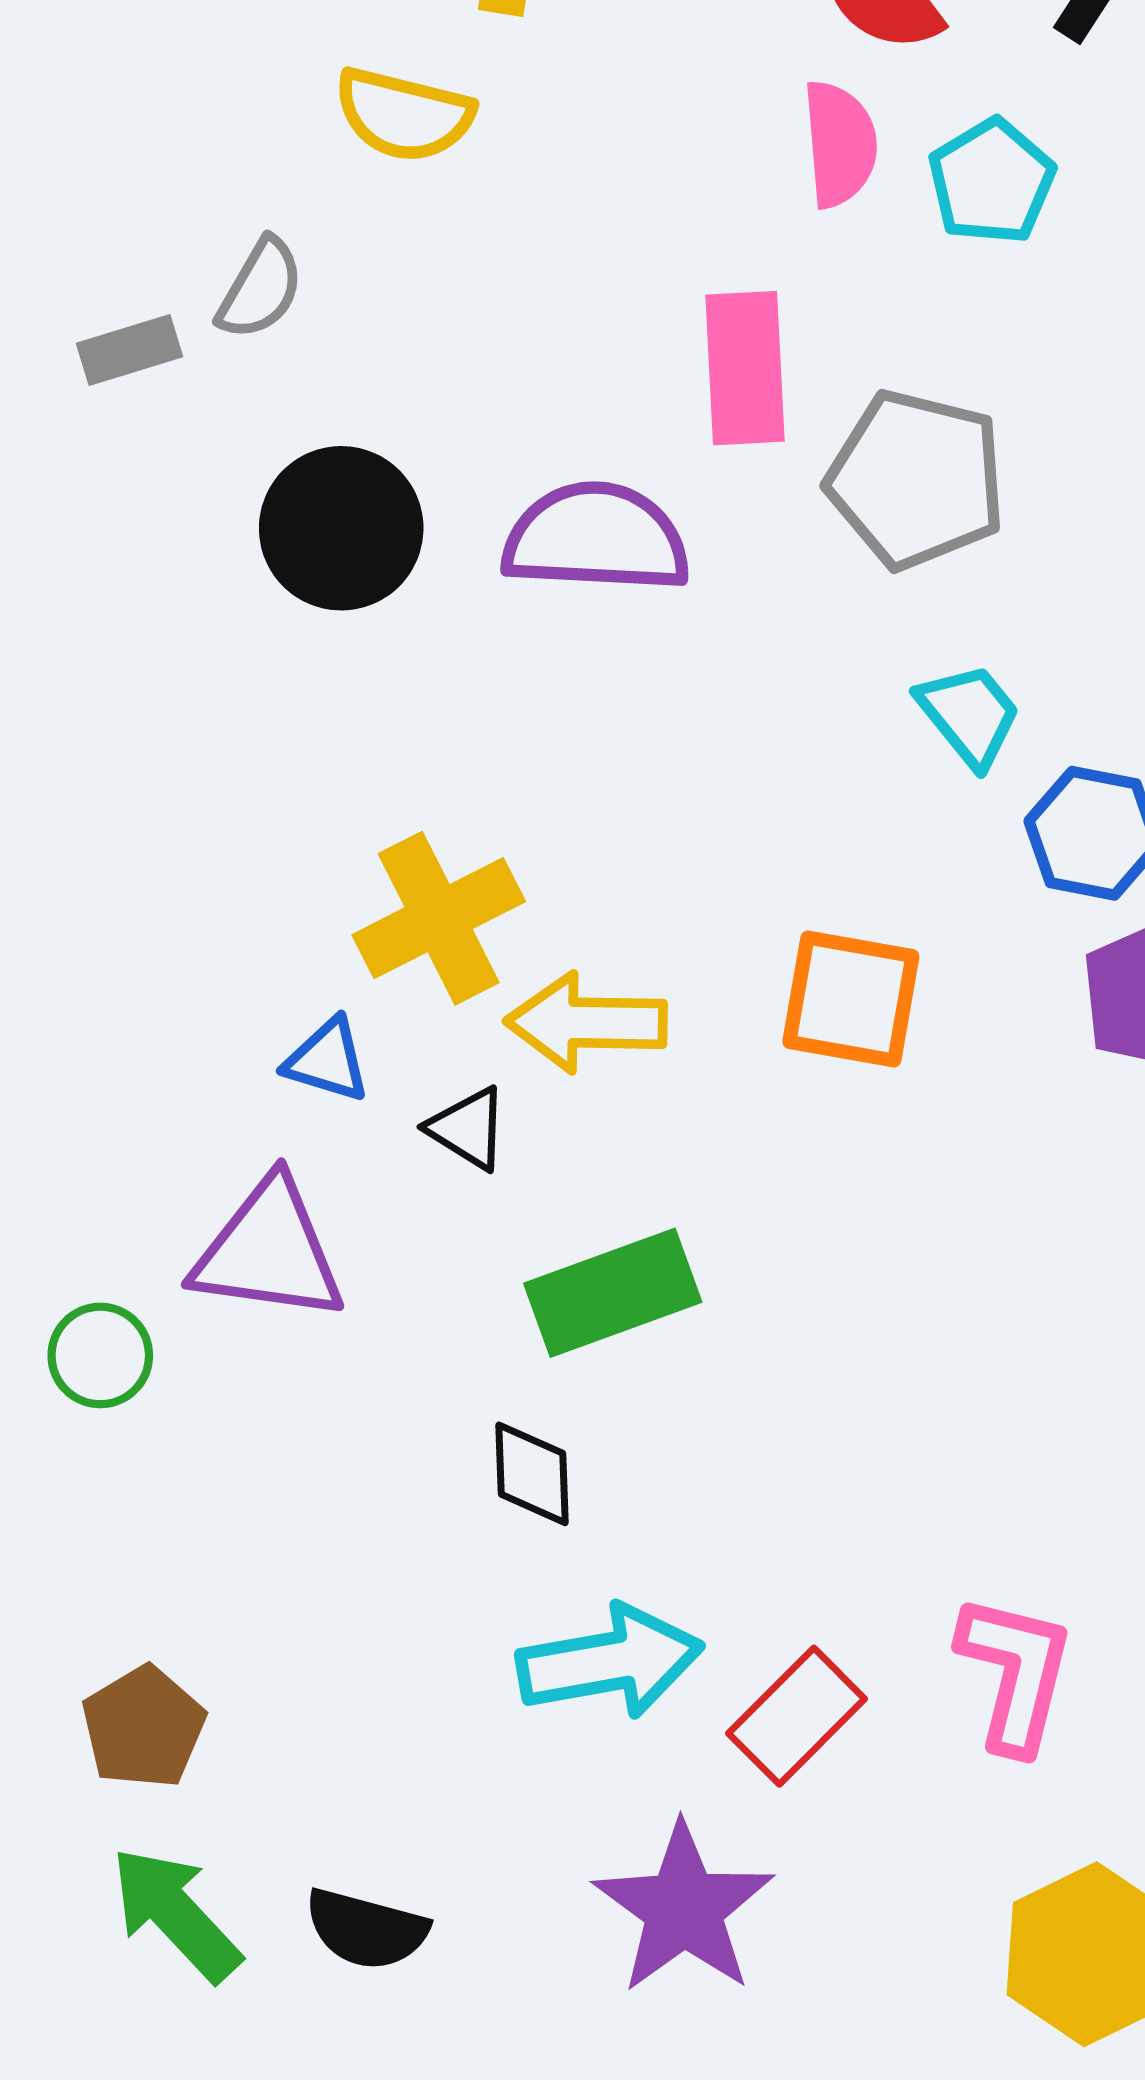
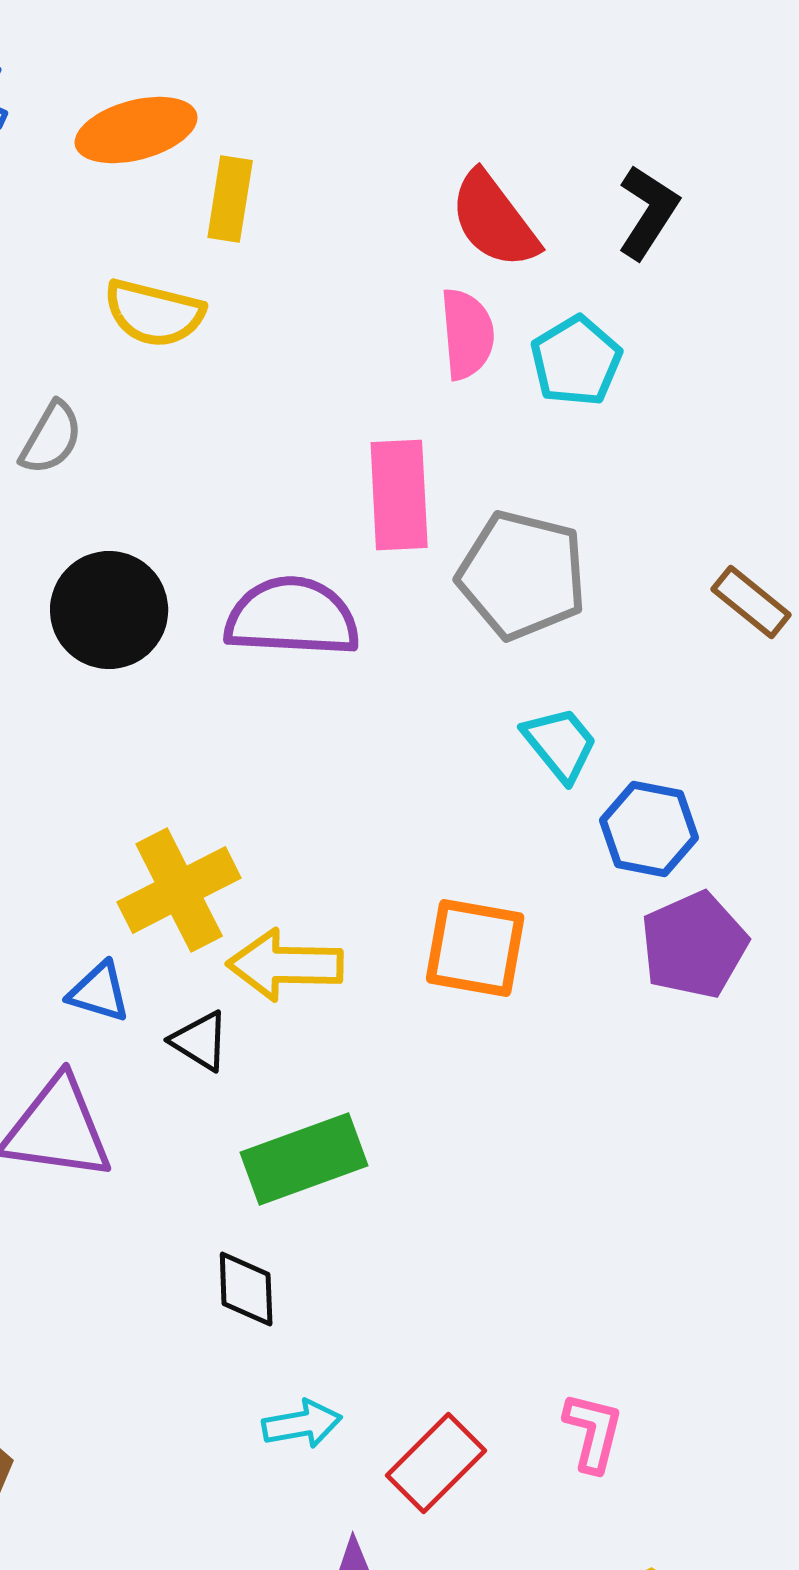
cyan arrow: (610, 1662) -> (302, 1424), size x0.6
pink L-shape: (1015, 1673) -> (593, 1432), size x0.7

